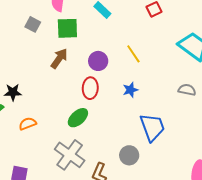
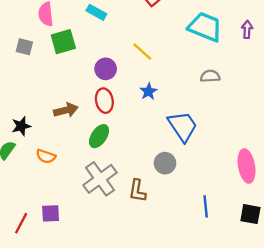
brown arrow: (59, 58) -> (66, 110), moved, turned 55
orange semicircle: (28, 124) -> (46, 156), turned -126
gray cross: (70, 155) -> (100, 179), turned 32

